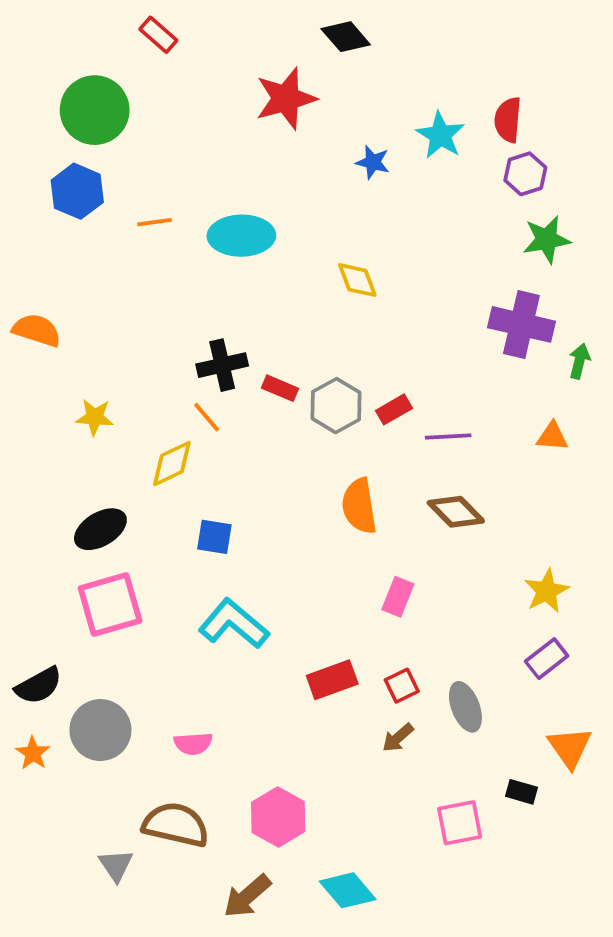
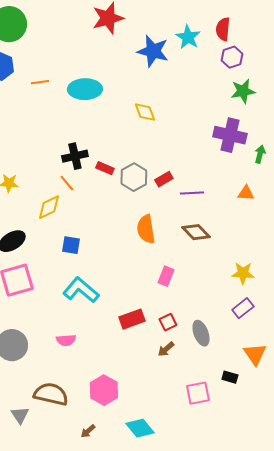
blue star: (373, 162) -> (153, 51), size x1.8
yellow star: (547, 591) -> (243, 273), turned 30
pink semicircle: (193, 744) -> (66, 340), moved
brown arrow: (247, 896) -> (88, 431), size x0.6

